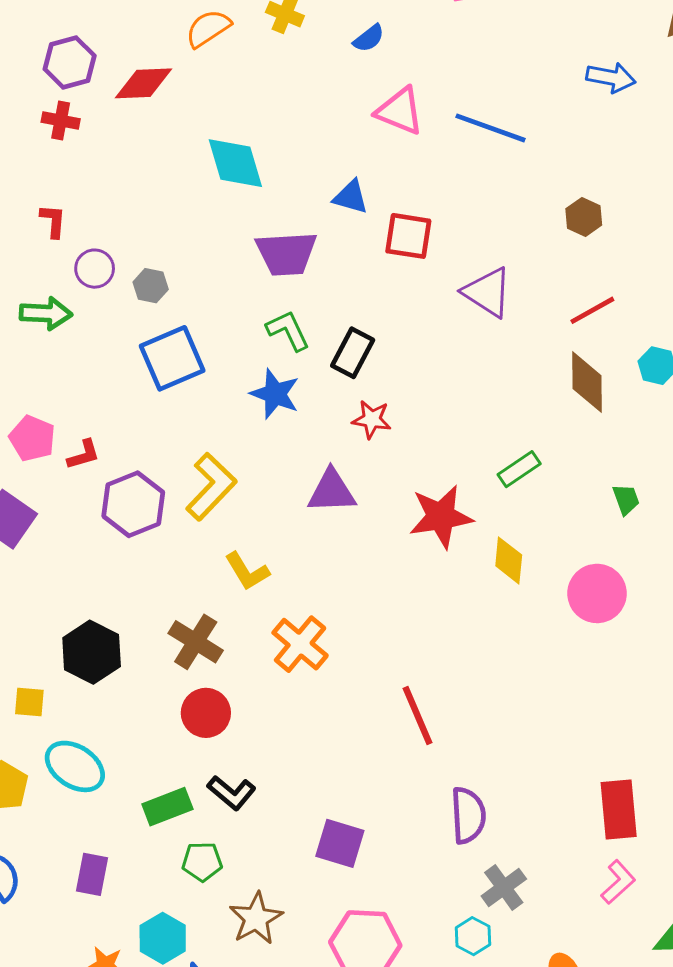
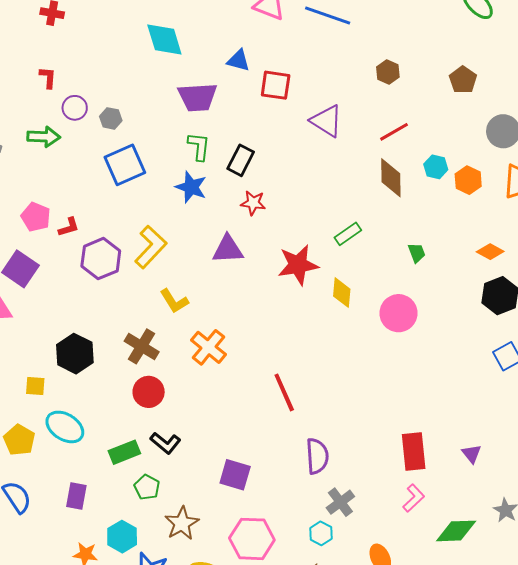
green L-shape: (288, 331) -> (199, 146), turned 32
green pentagon: (202, 862) -> (147, 487), turned 30

